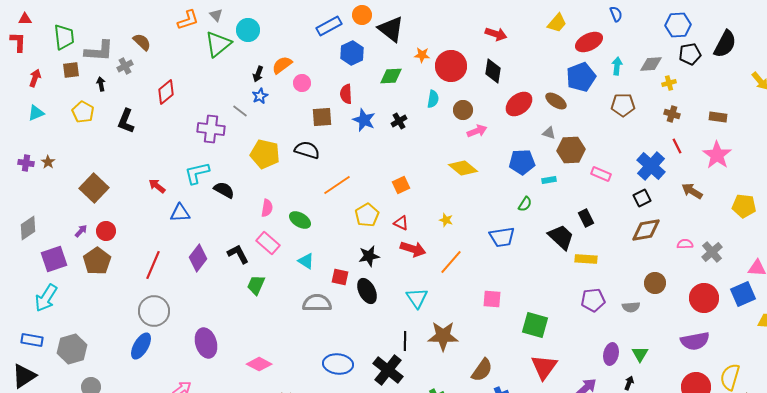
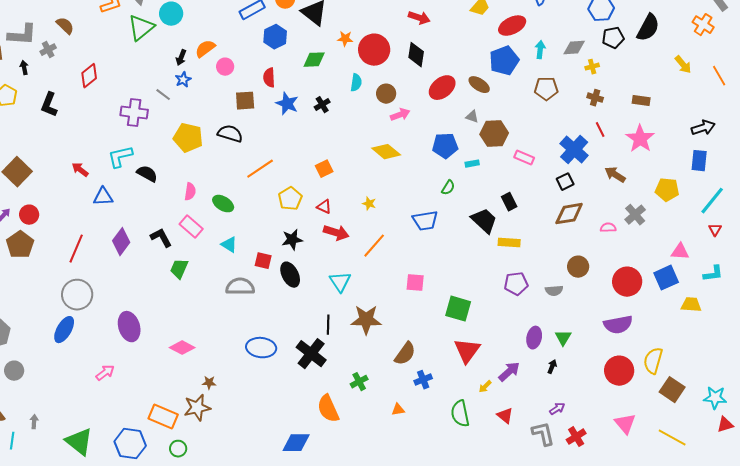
gray cross: (712, 252) -> (635, 215), moved

